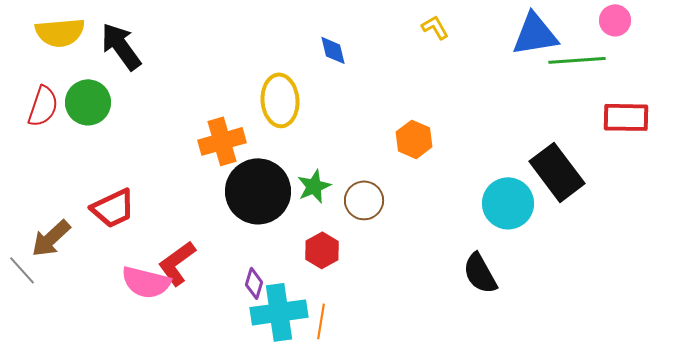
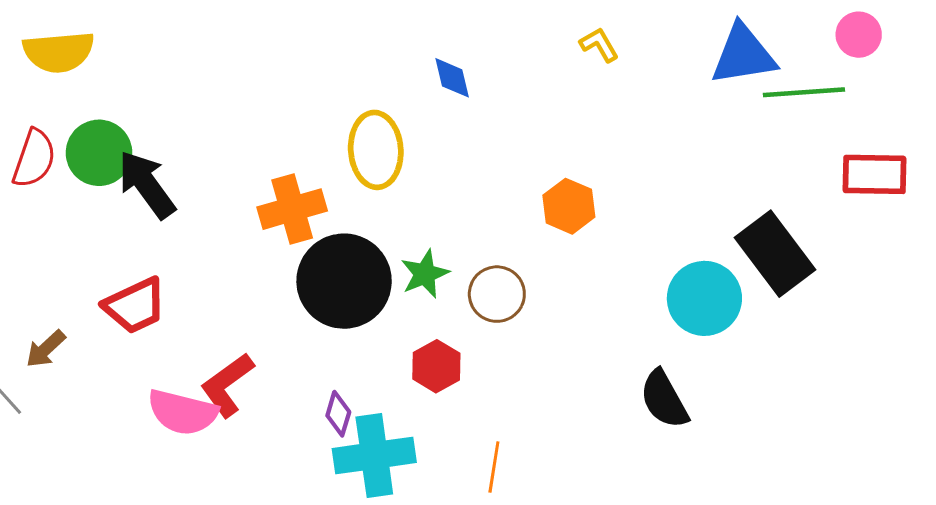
black arrow: (121, 46) -> (147, 185), moved
brown arrow: (51, 238) -> (46, 349), size x0.7
orange line: (321, 321) -> (494, 467), moved

